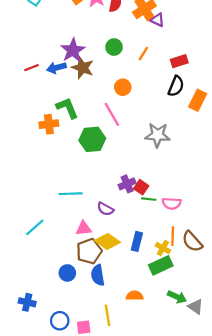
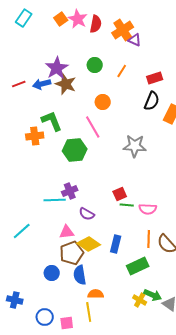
purple cross: (127, 184) -> (70, 191), moved
red square: (141, 187) -> (120, 194), turned 32
yellow cross: (163, 248) -> (140, 300), moved
orange semicircle: (135, 296) -> (96, 294), moved

